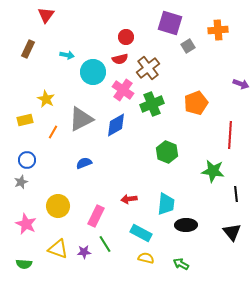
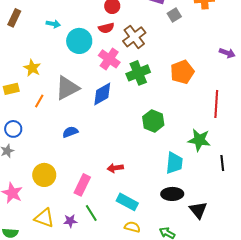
cyan trapezoid: (166, 204) -> (174, 163), moved
black triangle: (232, 232) -> (198, 210), moved

